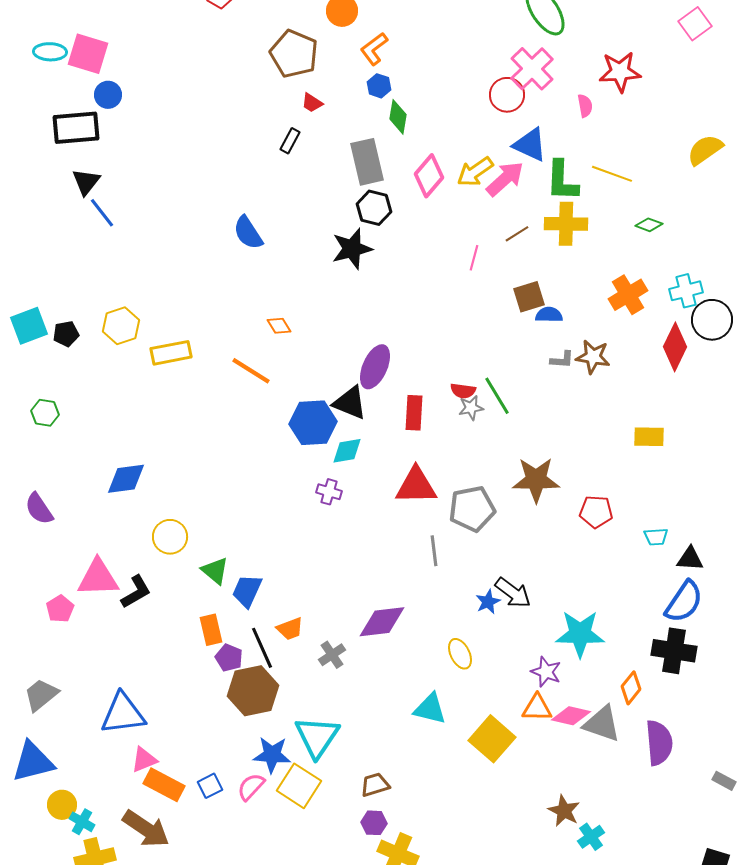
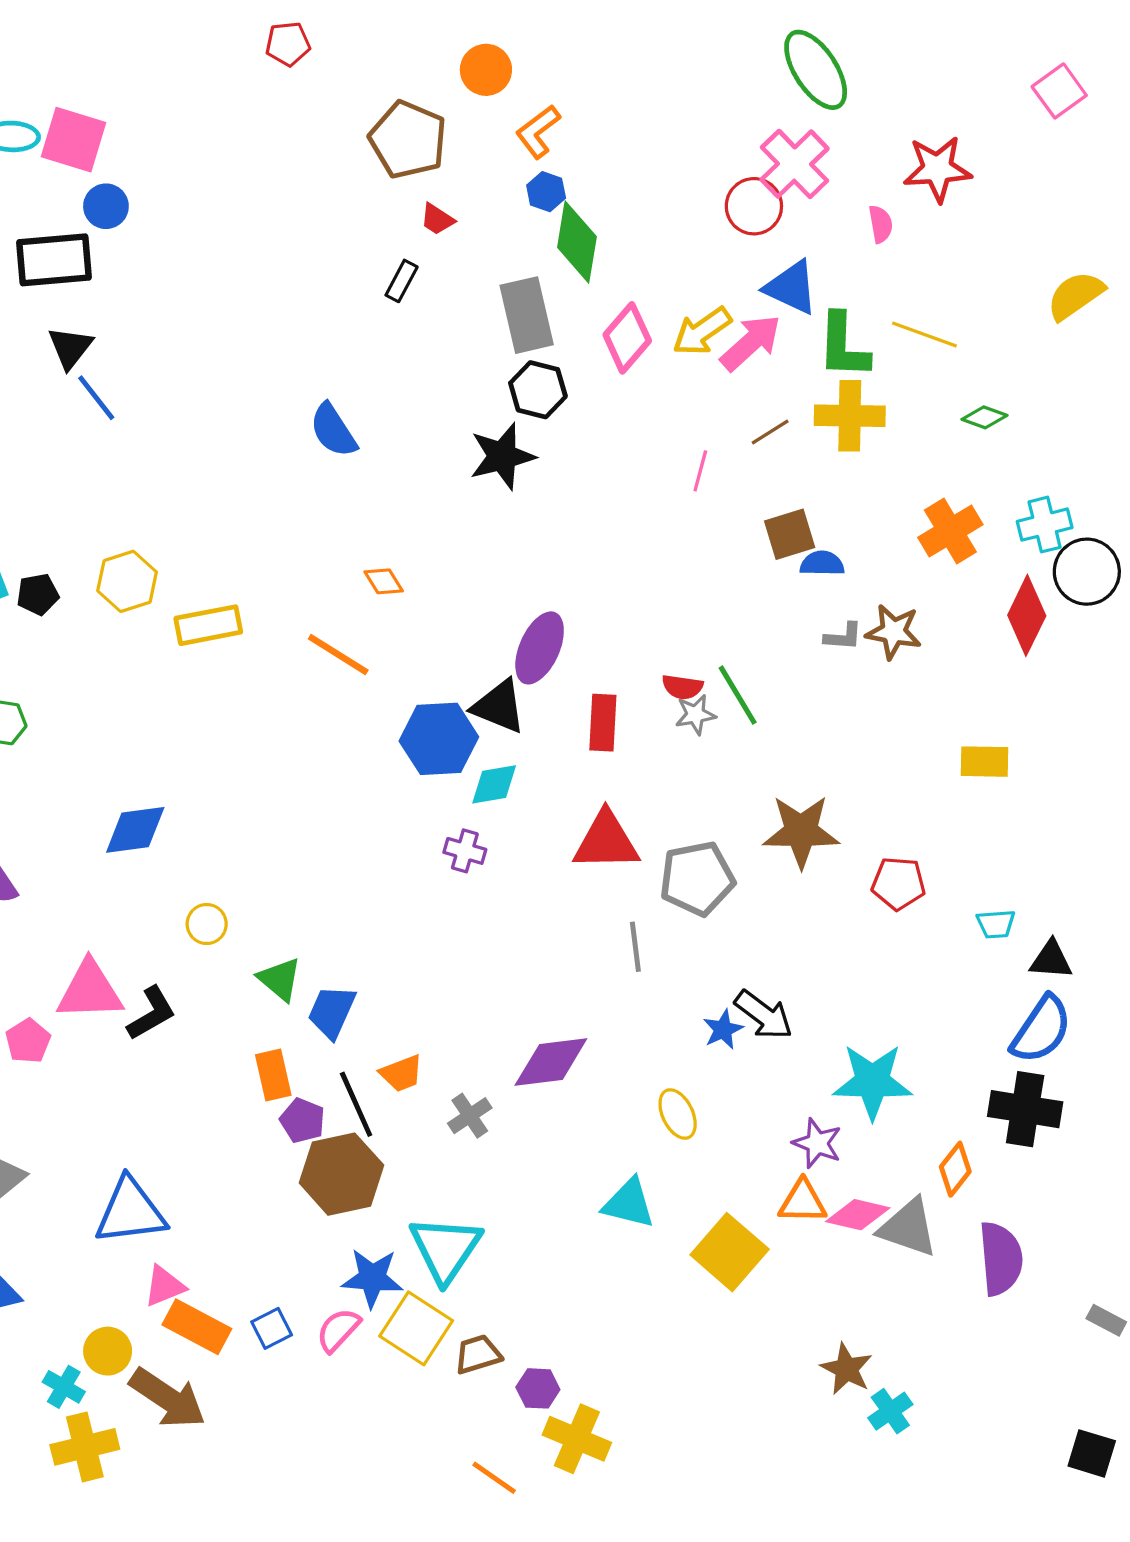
green diamond: (398, 117) -> (577, 242), size x1.4
yellow circle: (170, 537) -> (207, 924), size x0.7
brown trapezoid: (375, 785) -> (478, 1354), moved
yellow circle: (62, 805) -> (108, 1351), moved

